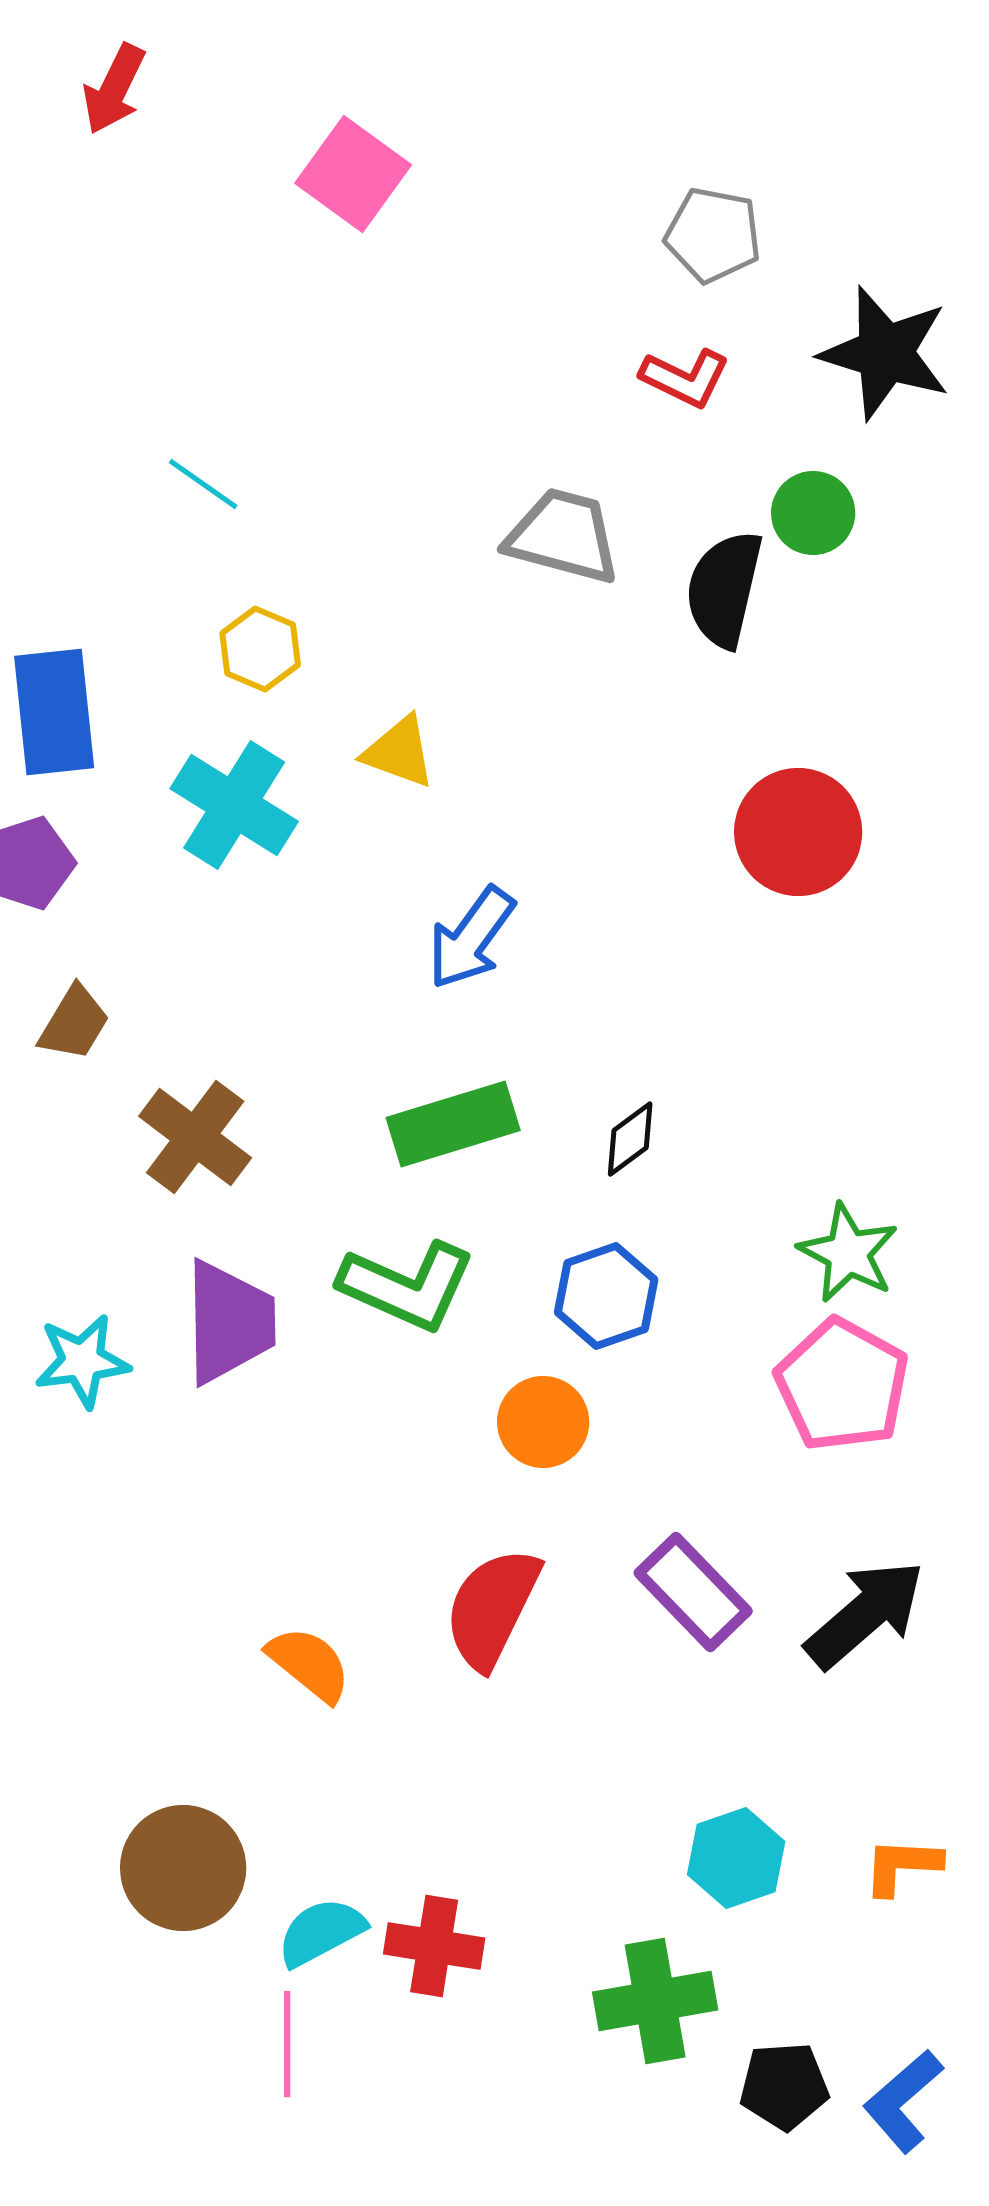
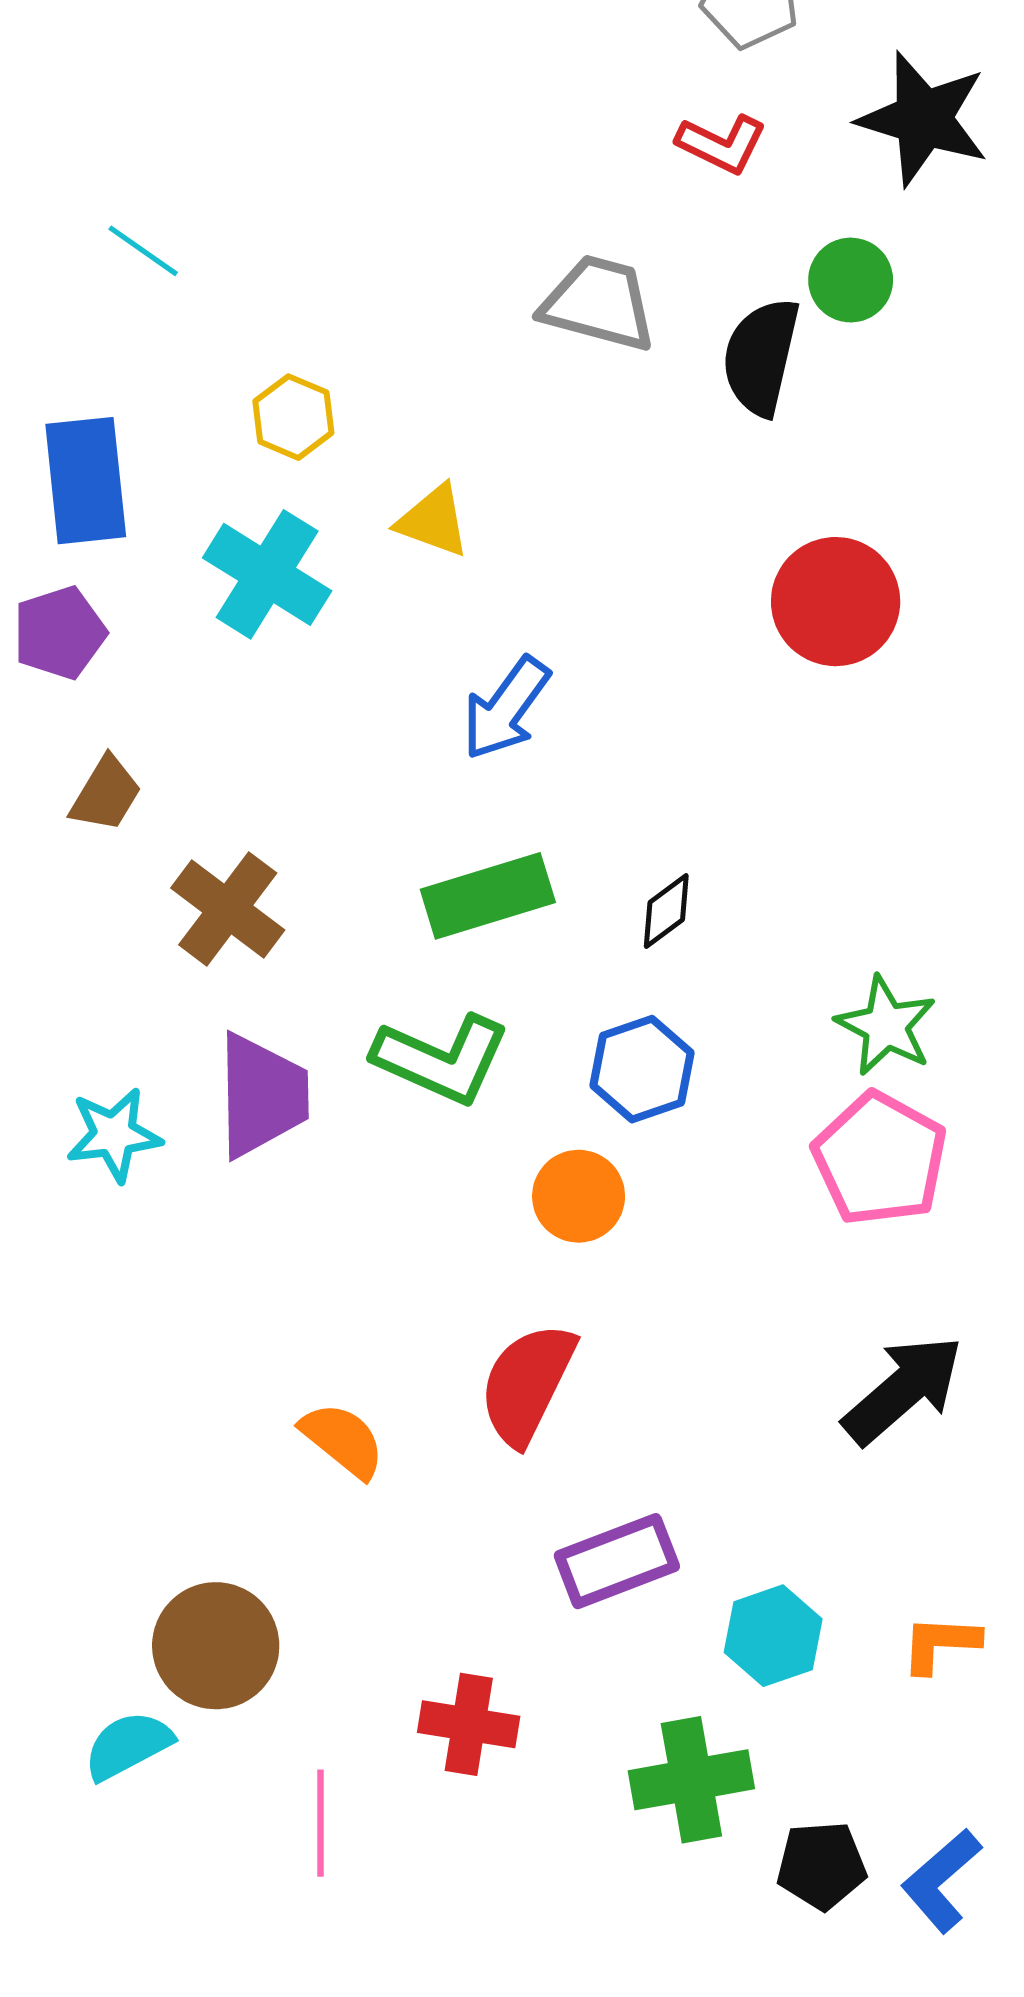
cyan line: (203, 484) -> (143, 251), moved
purple rectangle: (693, 1592) -> (617, 1561), moved, turned -67
cyan semicircle: (321, 1932) -> (128, 1746), moved

